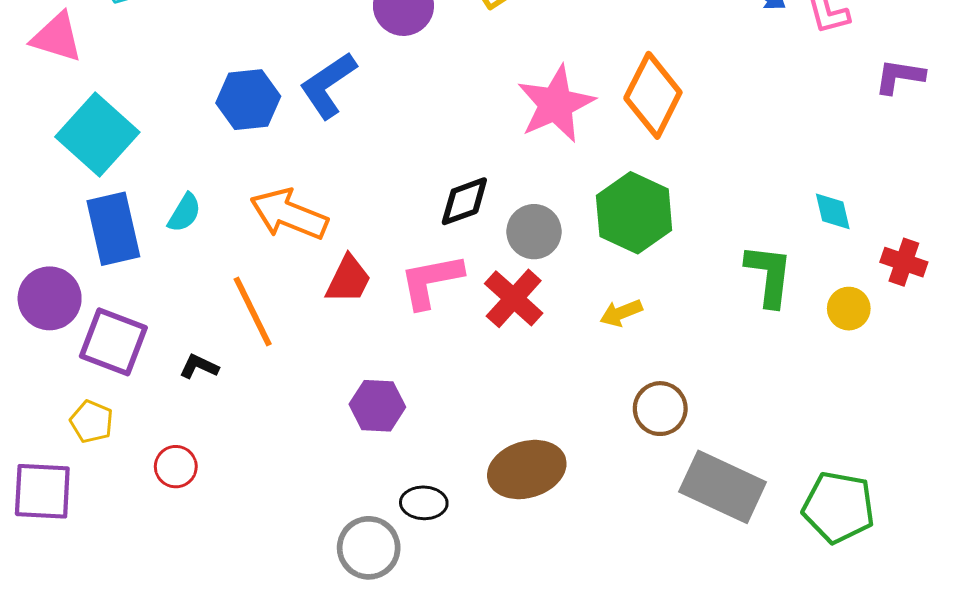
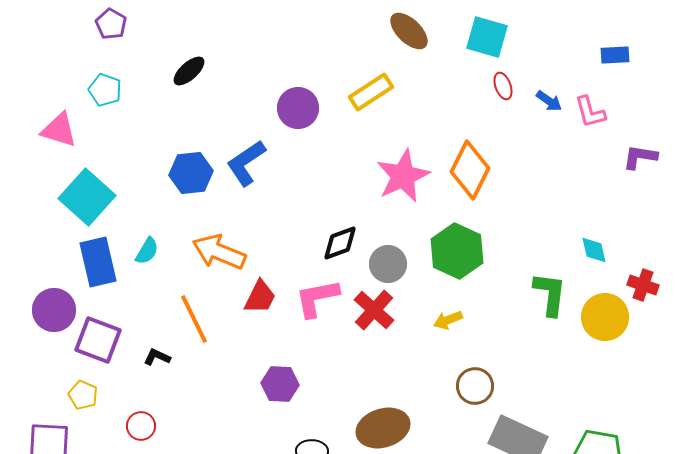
yellow circle: (849, 309) -> (605, 317), size x1.6

